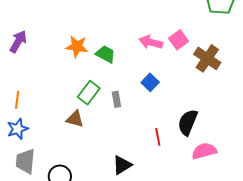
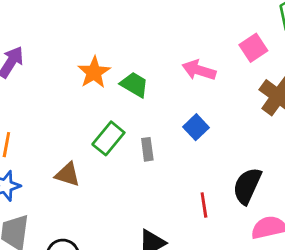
pink square: (179, 40) -> (253, 48), moved
orange star: (77, 47) -> (94, 72), turned 30
brown triangle: (75, 119) -> (68, 174), moved

